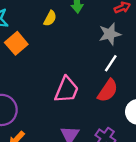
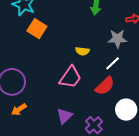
yellow semicircle: (50, 18) -> (82, 51), moved, turned 56
orange square: (16, 43) -> (37, 29), turned -30

